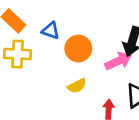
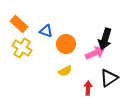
yellow cross: (18, 54) -> (22, 48), turned 30

